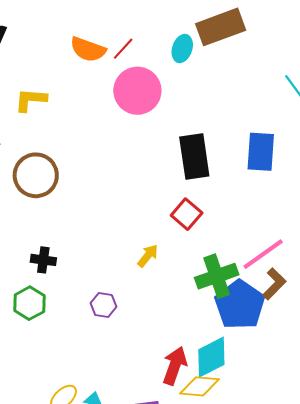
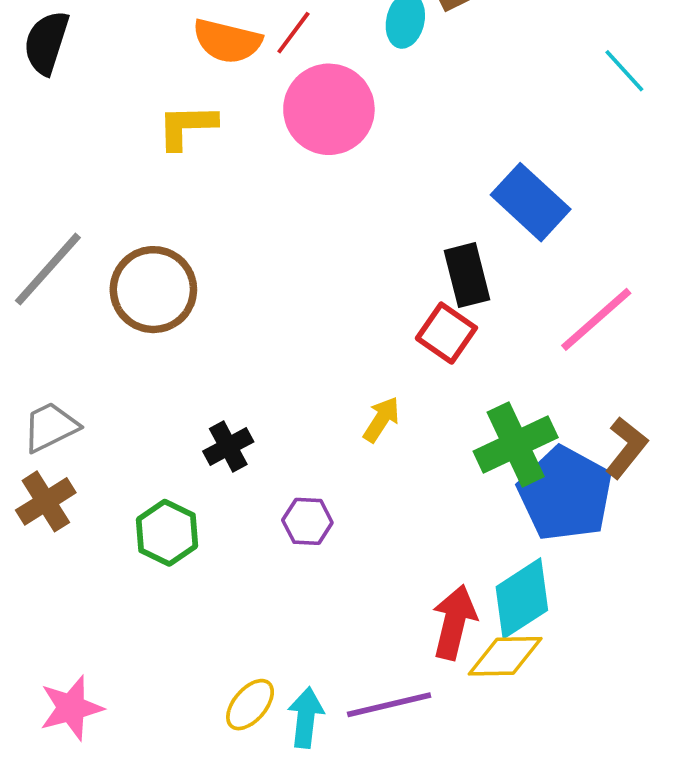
yellow L-shape: (31, 100) -> (187, 126), moved
blue rectangle: (261, 152) -> (531, 202), moved, turned -45
black rectangle: (194, 157) -> (467, 275), moved, size x0.7
pink line: (263, 254) -> (596, 319), moved
black cross: (43, 260) -> (228, 447), moved, turned -30

